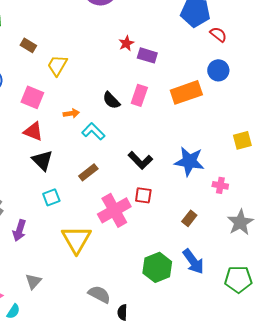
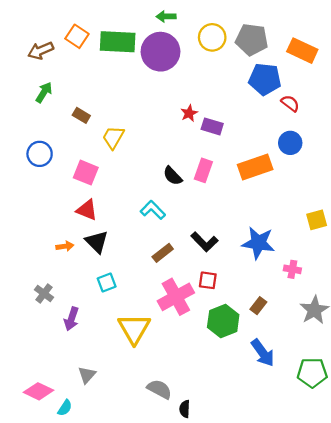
orange arrow: (71, 113) -> (65, 246), moved
brown rectangle: (88, 172) -> (163, 253), moved
green hexagon: (157, 267) -> (223, 321), moved

